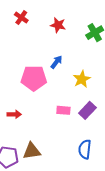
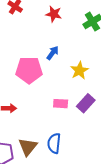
blue semicircle: (85, 149) -> (54, 143), moved
brown triangle: (32, 151) -> (28, 147), turned -42

